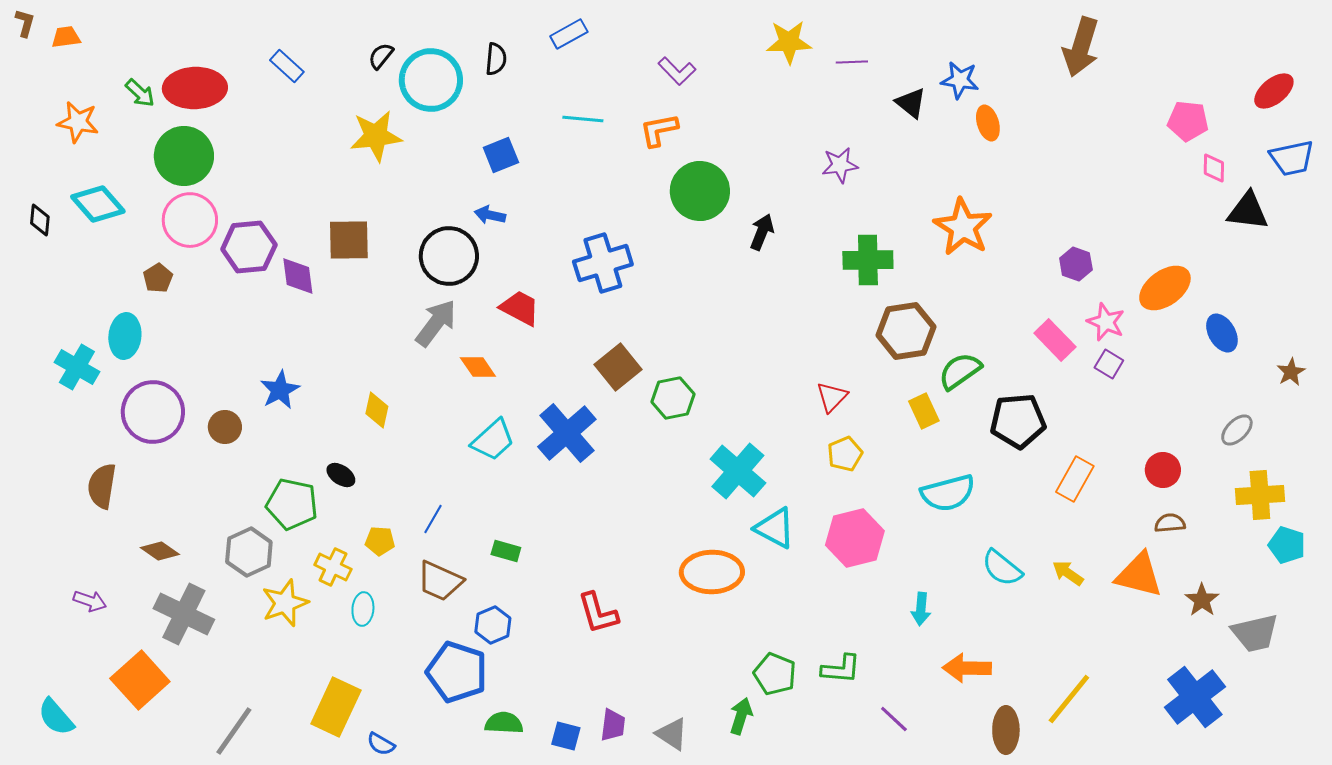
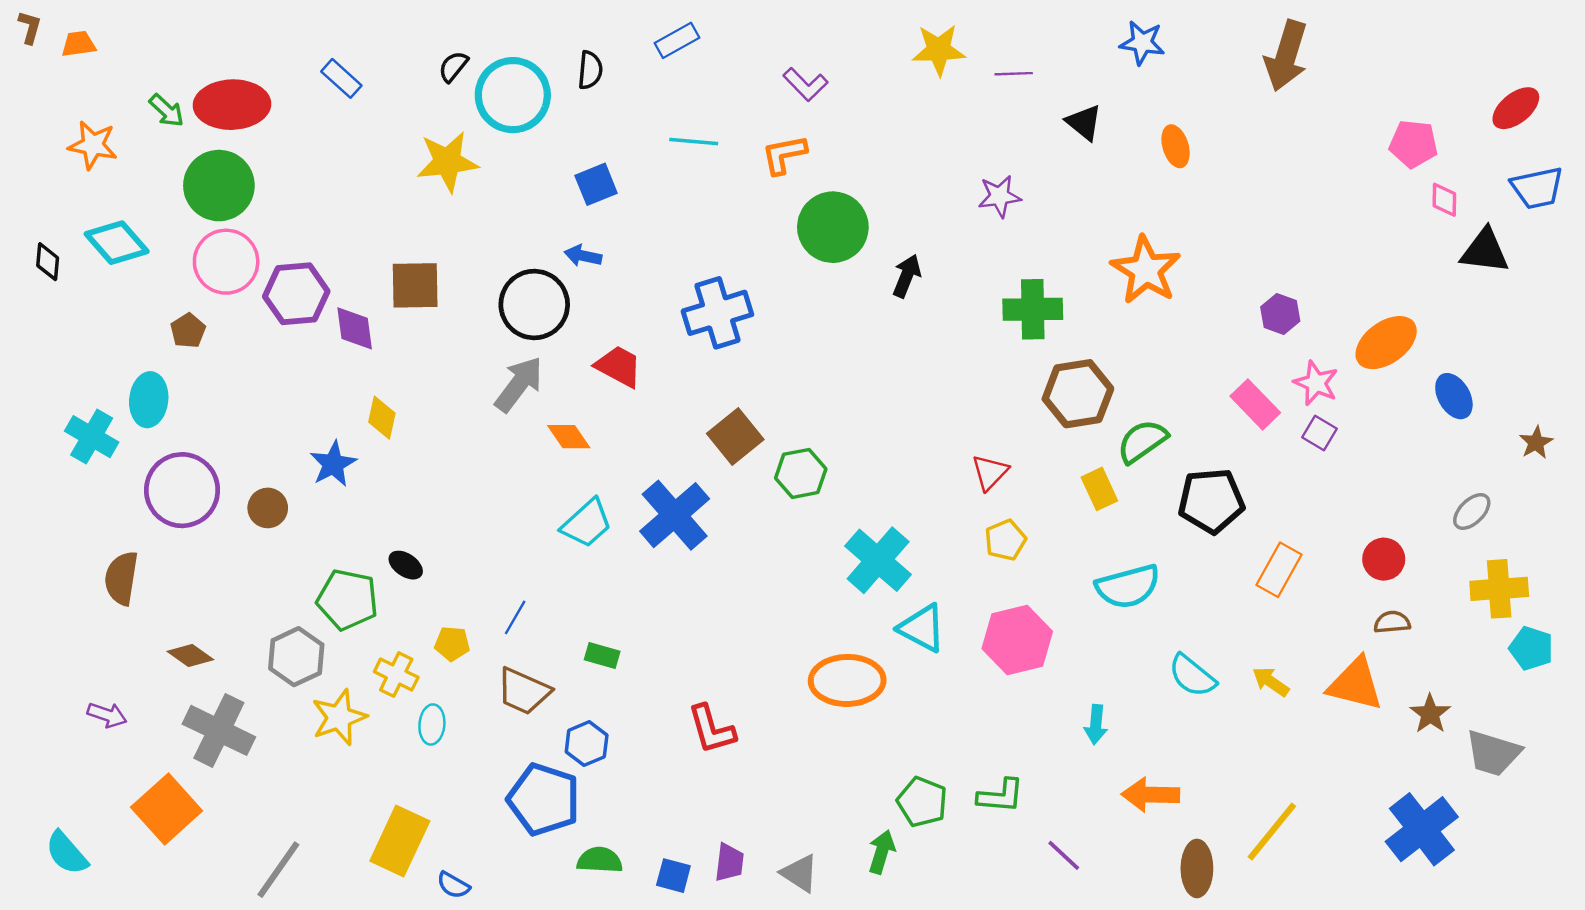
blue star: (960, 80) -> (1142, 43), moved
yellow diamond: (377, 410) -> (382, 418), moved
gray trapezoid: (1255, 633) -> (1493, 753), turned 30

